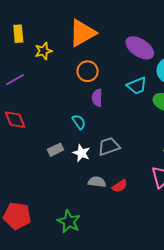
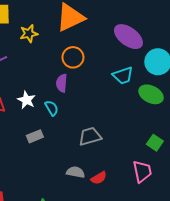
purple semicircle: (97, 98) -> (62, 83), moved
cyan semicircle: (79, 122) -> (52, 108), moved
white star: (81, 153) -> (26, 100), moved

